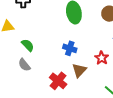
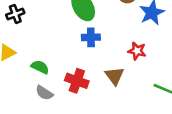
blue cross: (70, 48) -> (91, 37), moved
red cross: (58, 81) -> (77, 81), moved

